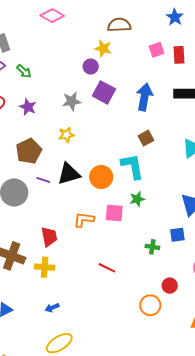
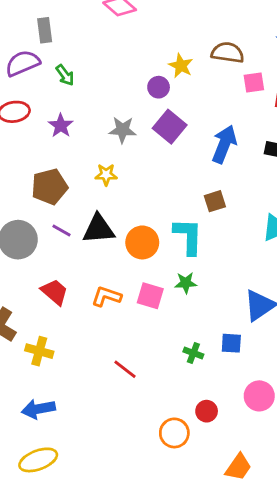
brown semicircle: (119, 25) -> (228, 53), moved
red trapezoid: (49, 237) -> (55, 292), moved, turned -50
blue arrow: (52, 308) -> (38, 409), size x1.6

